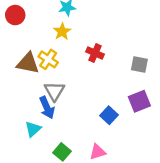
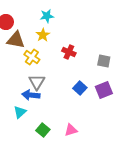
brown triangle: (28, 63) -> (16, 40), moved
blue arrow: (47, 108) -> (31, 95), turned 120
blue square: (109, 115) -> (80, 88), moved

